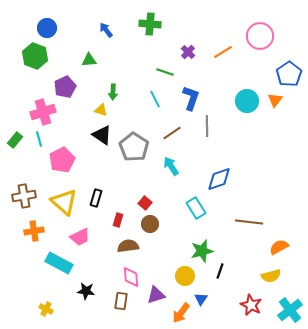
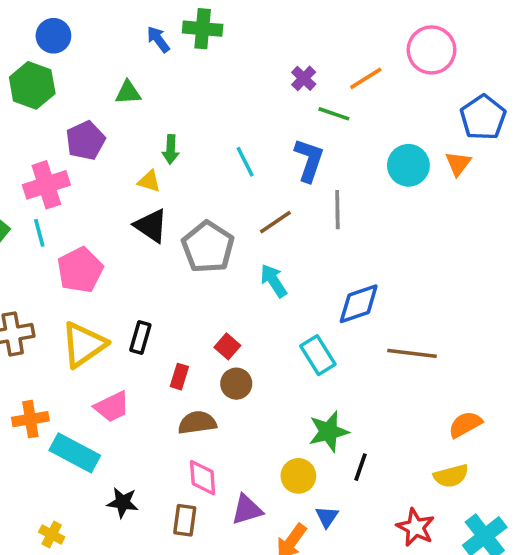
green cross: (150, 24) -> (203, 29), moved
green line: (165, 72) -> (334, 114), moved
yellow triangle: (64, 202) -> (84, 345), turned 44
brown line: (249, 222) -> (412, 353), moved
orange cross: (34, 231) -> (30, 419), moved

